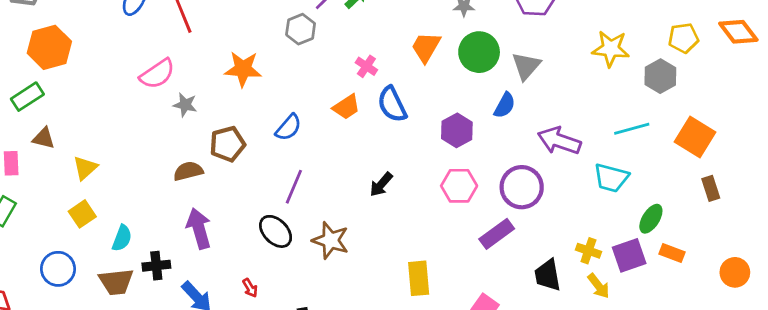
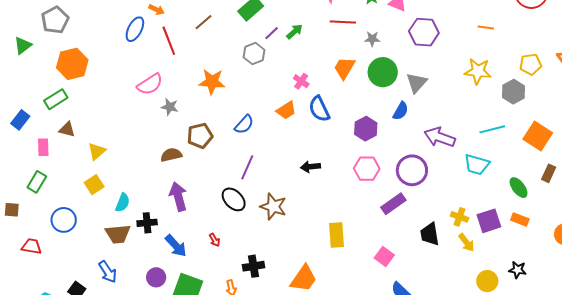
black arrow: (381, 184) -> (310, 167), turned 42
brown rectangle: (711, 188) -> (549, 173), turned 42
green ellipse: (651, 219) -> (519, 188), moved, turned -70
blue circle: (58, 269) -> (64, 220), moved

